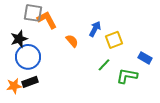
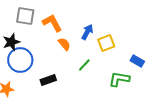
orange L-shape: (47, 20) -> (52, 23), moved
green line: (104, 65) -> (84, 65), moved
black rectangle: (30, 82) -> (48, 80), moved

